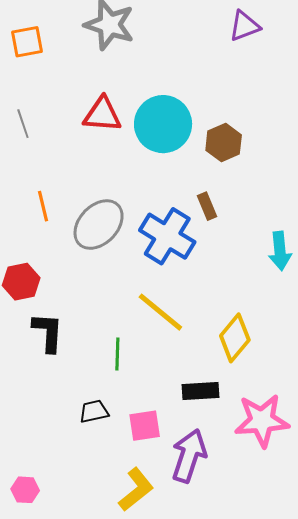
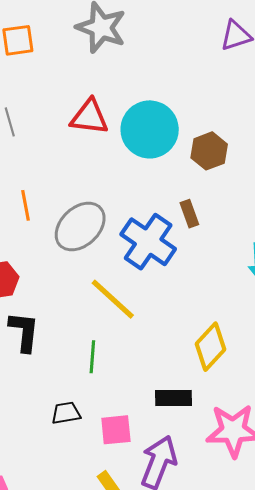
yellow line: (160, 312) -> (113, 299), moved

